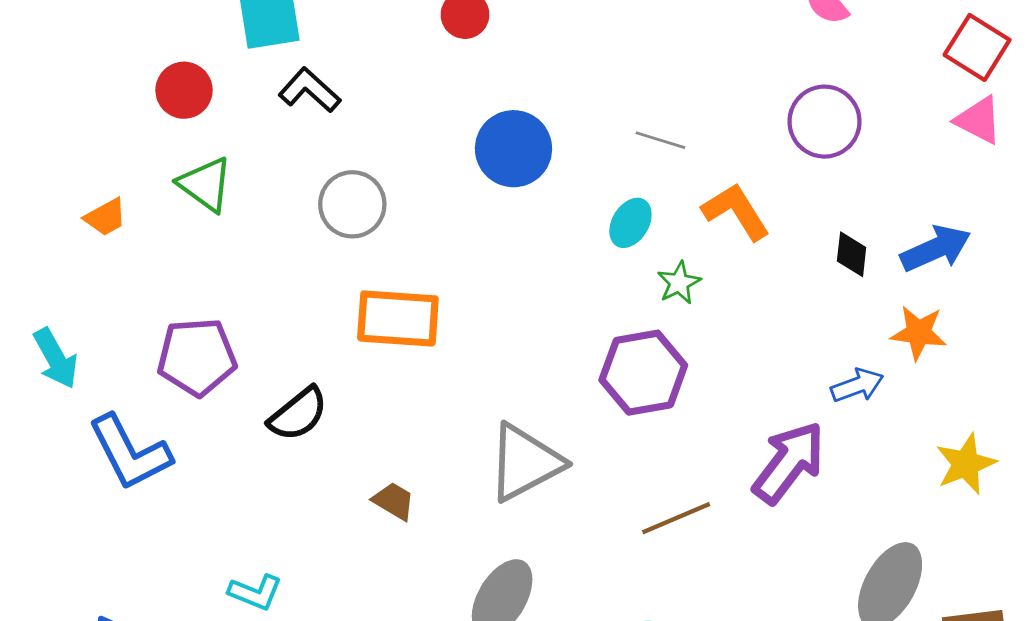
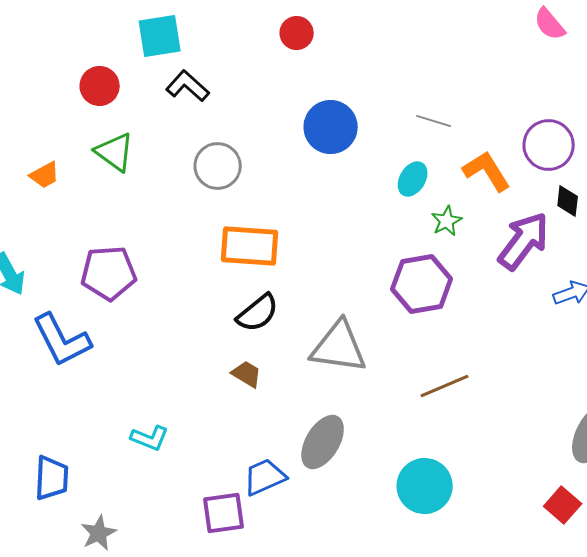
purple circle: (824, 122) -> (549, 145), moved
black semicircle: (298, 414) -> (258, 313), moved
gray triangle: (525, 462) -> (339, 347), turned 36
purple arrow: (789, 462) -> (524, 241), moved

